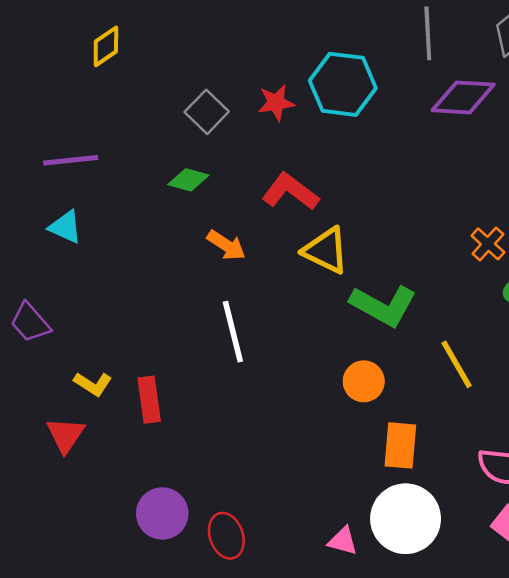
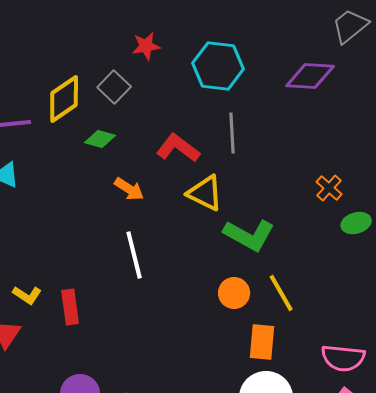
gray line: (428, 33) -> (232, 133), moved
yellow diamond: (106, 46) -> (64, 99), moved, size x1.5
red star: (276, 103) -> (146, 46), moved
yellow line: (457, 364) -> (281, 293), moved

